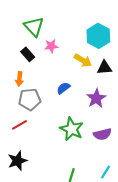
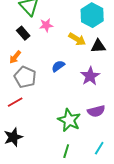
orange arrow: (19, 79) -> (15, 57), turned 32
gray pentagon: (30, 99) -> (25, 77), turned 30
green star: (72, 129) -> (69, 120), moved

